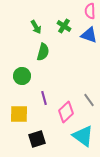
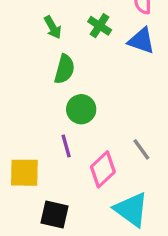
green circle: (22, 76) -> (81, 109), moved
black square: (37, 139) -> (54, 215), turned 30

